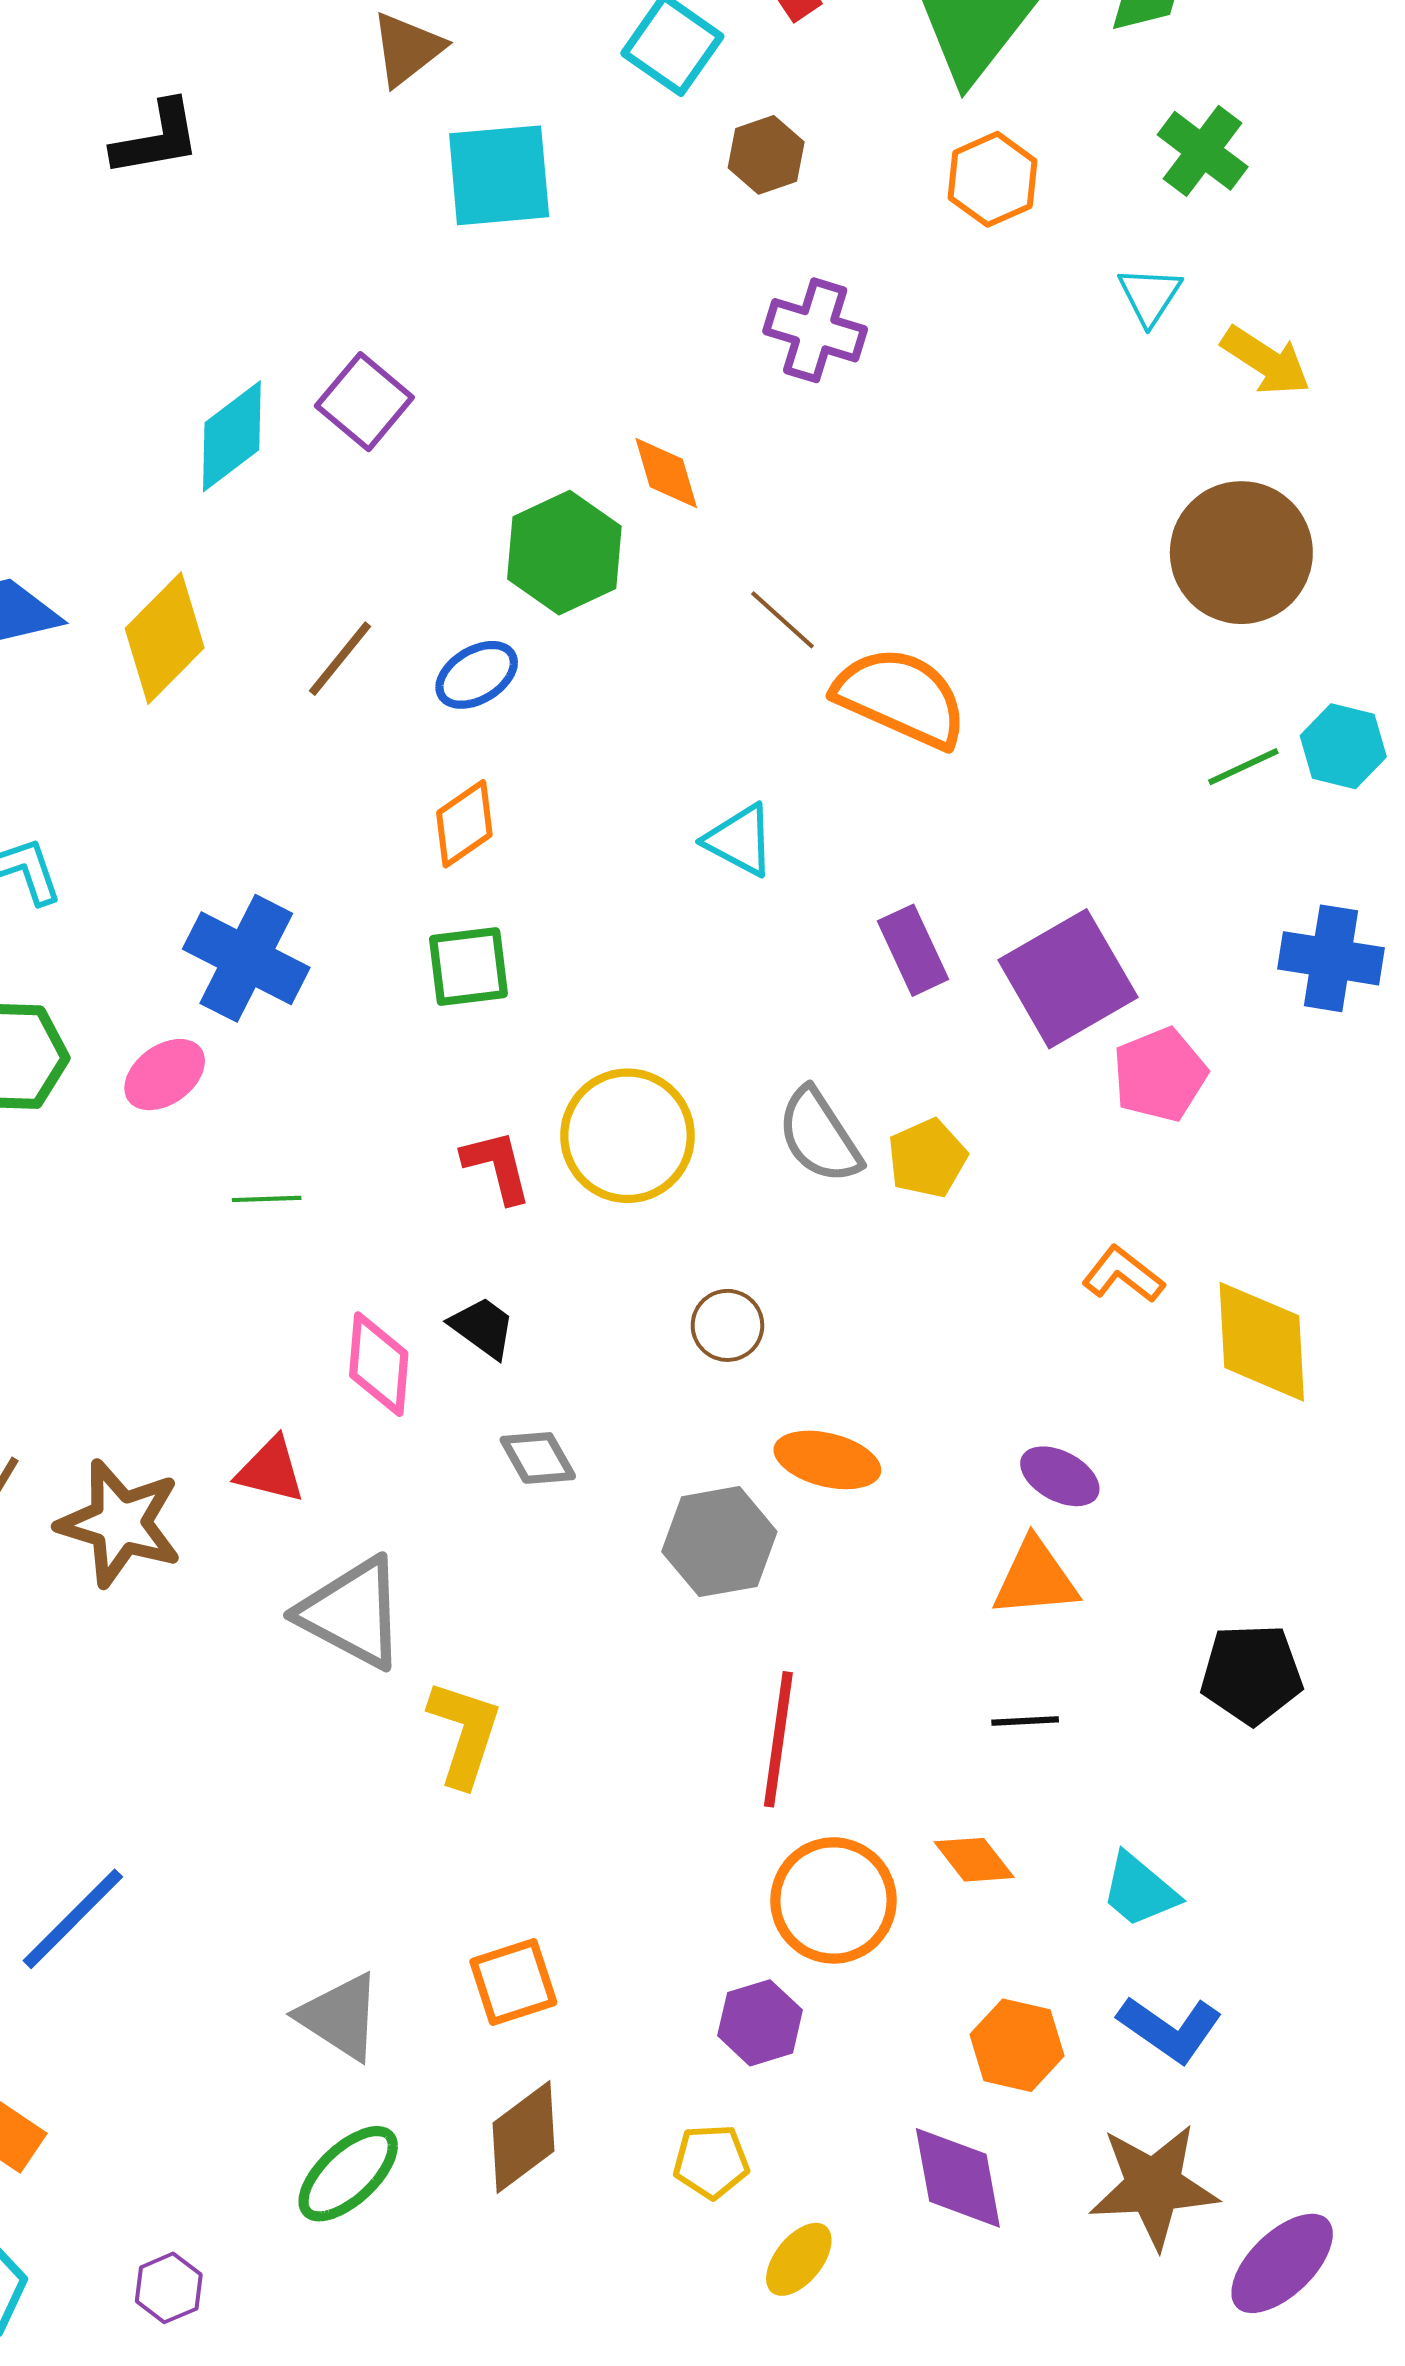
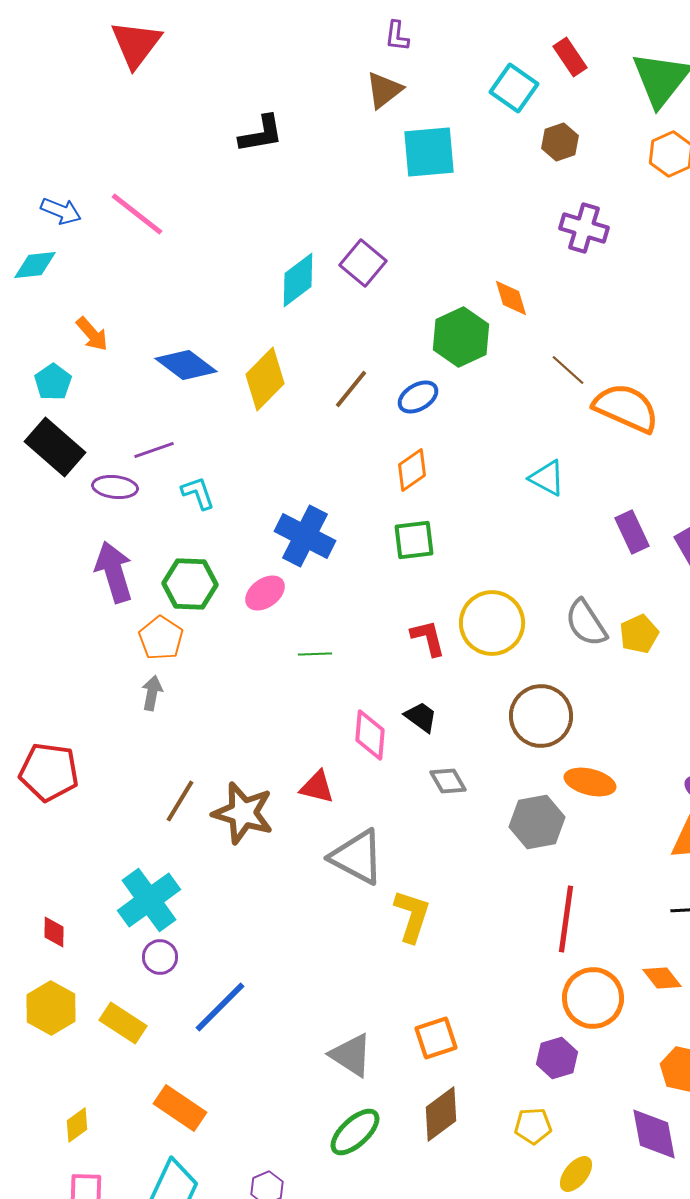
brown circle: (727, 1325) -> (541, 716), size x1.8

